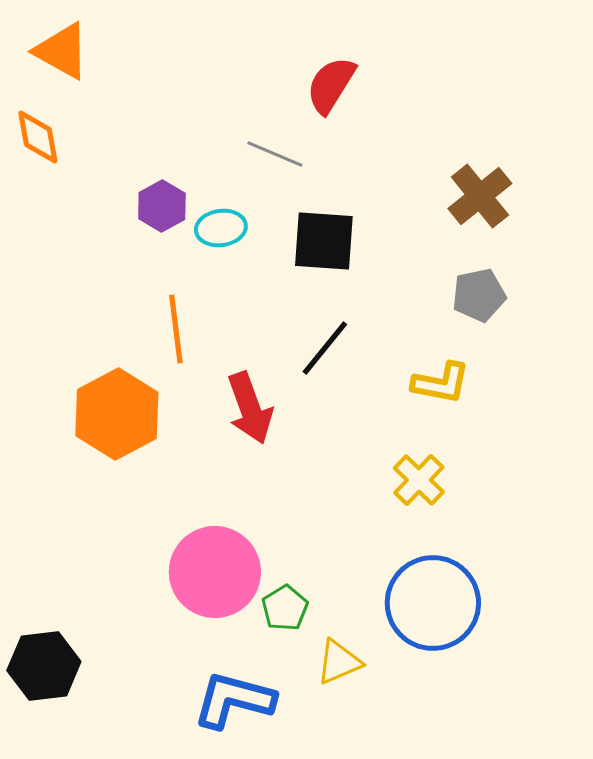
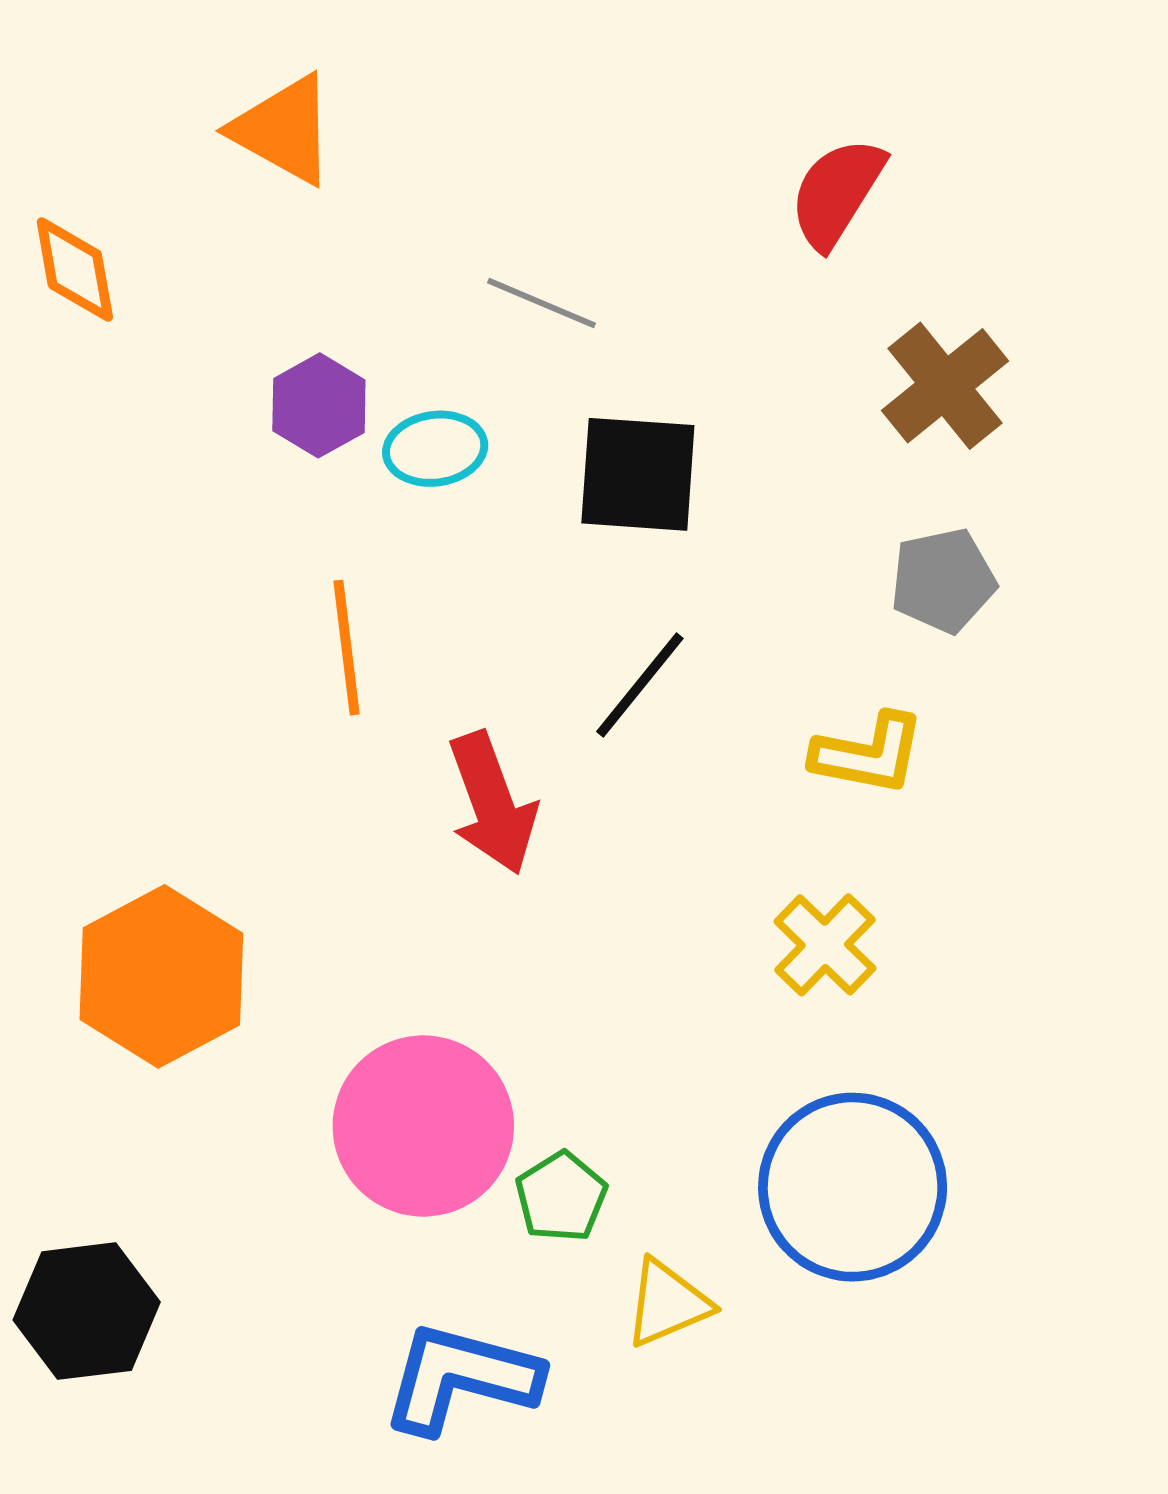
orange triangle: (62, 51) -> (284, 130), moved
red semicircle: (331, 85) -> (837, 193), moved
orange hexagon: (117, 414) -> (161, 976), moved

